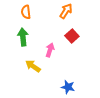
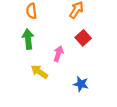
blue star: (68, 87) -> (81, 84), moved

